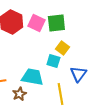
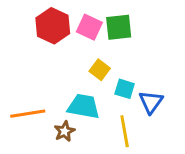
yellow square: (62, 48) -> (100, 70), moved
cyan square: (53, 61) -> (125, 89), moved

